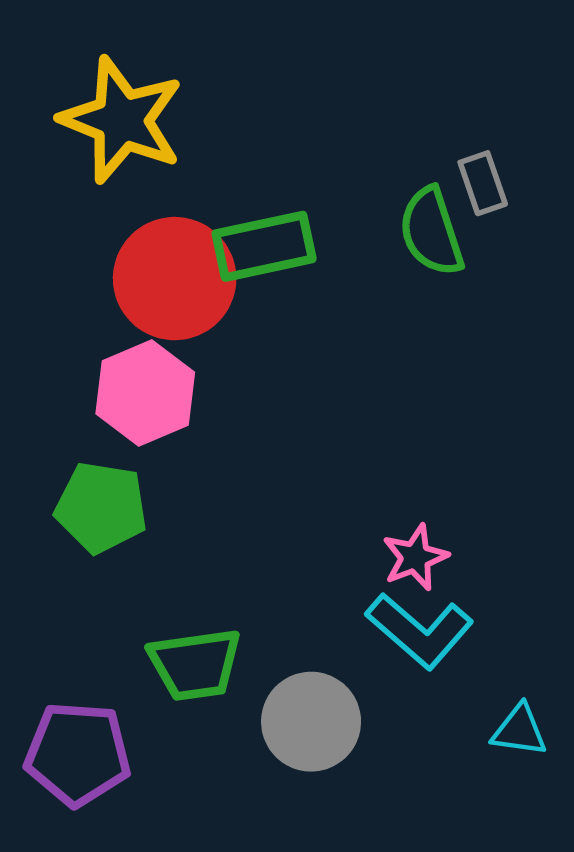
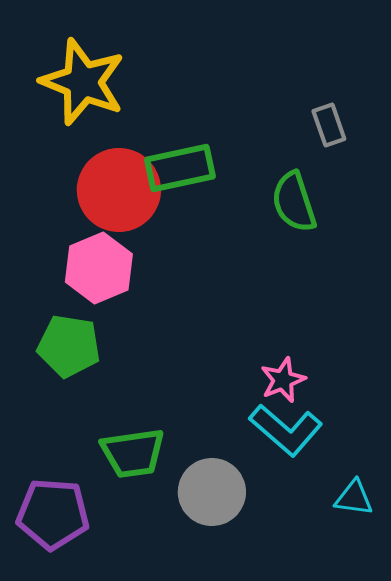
green semicircle: (431, 232) -> (294, 202), moved

